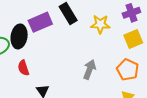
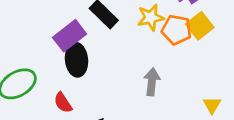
black ellipse: (19, 36) -> (77, 60), moved
orange pentagon: (128, 70) -> (177, 30), moved

